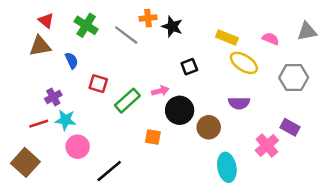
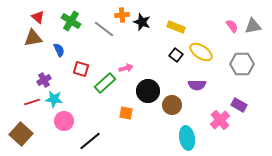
yellow rectangle: (227, 37) -> (176, 27), moved
pink semicircle: (271, 39) -> (232, 26), moved, turned 32
black square: (189, 67) -> (176, 55), moved, turned -32
pink arrow: (160, 91) -> (126, 68), moved

